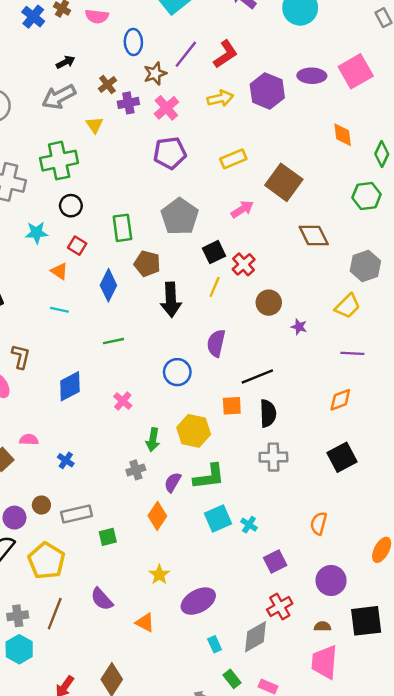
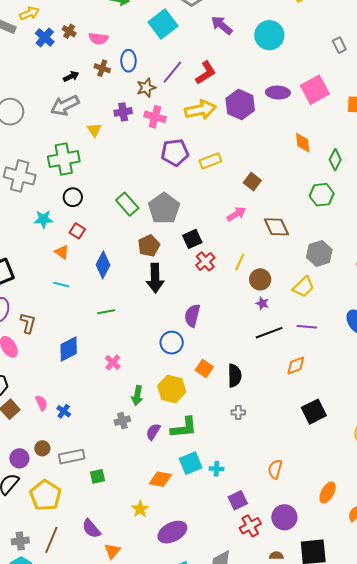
brown cross: (107, 85) -> (102, 68), moved, turned -35
yellow arrow: (220, 98) -> (201, 110), size x1.4
pink cross: (166, 108) -> (155, 117), turned -35
purple pentagon: (170, 153) -> (175, 152), moved
brown square: (284, 182) -> (252, 182), size x0.6
pink arrow: (242, 209) -> (236, 214), moved
green rectangle: (122, 228) -> (127, 204), moved, turned -35
brown pentagon: (147, 264) -> (149, 246), moved, turned 30
red cross: (244, 264) -> (205, 261), moved
yellow line: (215, 287) -> (240, 262), moved
brown circle: (269, 303) -> (260, 279), moved
blue circle: (177, 372) -> (172, 343), moved
black line: (257, 377) -> (269, 333), moved
orange square: (232, 406) -> (204, 368), turned 36
pink semicircle: (29, 440) -> (41, 403), moved, turned 63
gray cross: (273, 457) -> (238, 412), size x0.6
black square: (342, 457) -> (314, 412), moved
orange diamond: (157, 516) -> (160, 479), moved, turned 65
cyan cross: (249, 525) -> (217, 469), turned -32
red cross: (280, 606) -> (250, 526), moved
orange triangle: (145, 623) -> (112, 551), moved, turned 42

